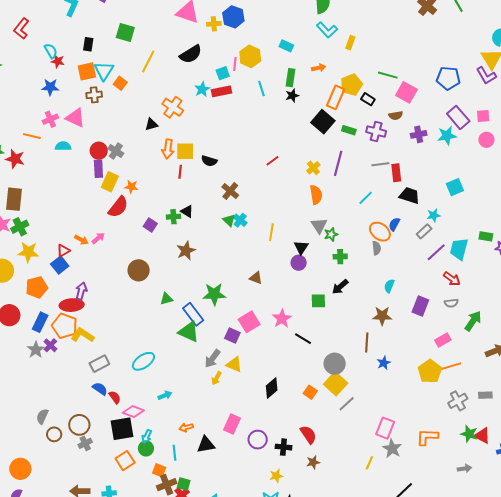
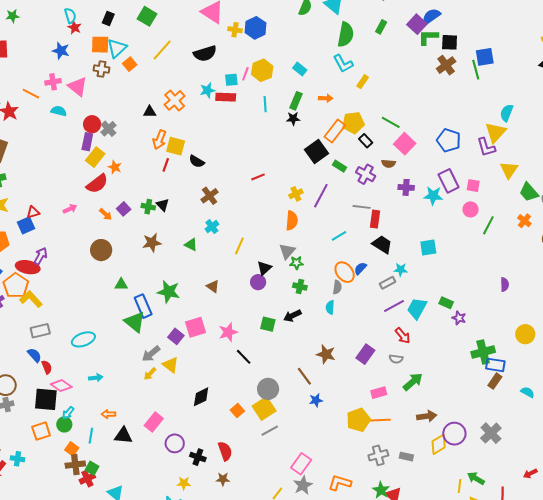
green triangle: (229, 220) -> (191, 245), moved, turned -32
orange arrow: (81, 240) -> (106, 214), moved
cyan semicircle: (389, 286) -> (330, 307), moved, turned -32
brown line: (367, 342) -> (304, 376), turned -54

